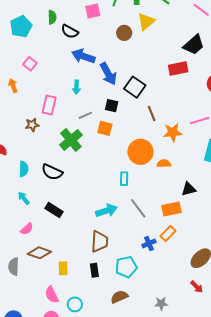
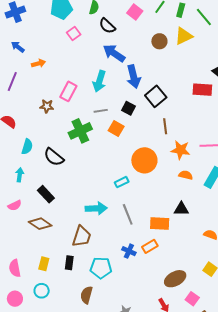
pink square: (93, 11) -> (135, 12), turned 35
pink square: (30, 64) -> (74, 34), moved
orange arrow: (13, 86) -> (38, 63), turned 80
cyan arrow: (76, 87) -> (99, 81), size x1.5
orange semicircle: (164, 164) -> (186, 175), moved
cyan rectangle: (124, 179) -> (122, 182), turned 48
cyan arrow: (24, 198) -> (20, 175), turned 32
blue cross: (149, 243) -> (129, 251), turned 32
brown diamond: (39, 253) -> (40, 224), moved
yellow rectangle: (63, 268) -> (44, 264), moved
pink semicircle: (52, 295) -> (15, 268), moved
brown semicircle: (119, 297) -> (86, 295), turned -66

